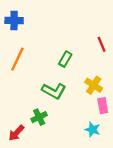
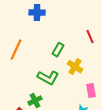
blue cross: (14, 20) -> (37, 13), moved
yellow cross: (94, 85) -> (75, 67), moved

